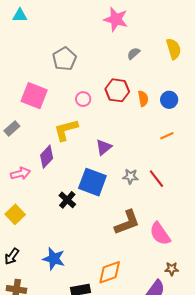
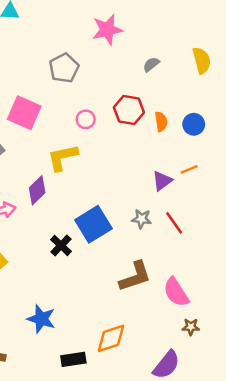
pink star: (116, 19) -> (107, 30), moved, turned -30
purple triangle: (104, 147) -> (162, 181), moved
blue square: (92, 182) -> (93, 224), turned 36
brown star: (172, 269) -> (191, 327), moved

